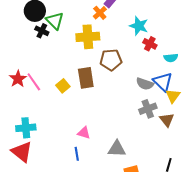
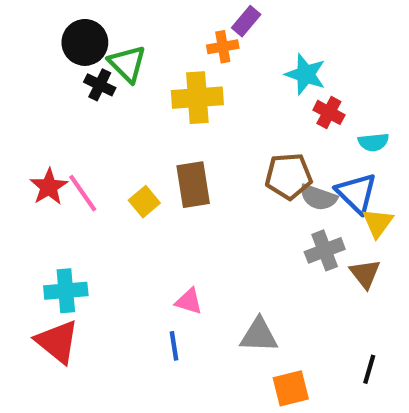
orange cross: (100, 13) -> (223, 47), turned 32
brown pentagon: (111, 60) -> (289, 176), moved

